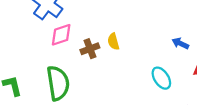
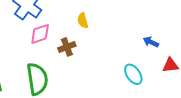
yellow semicircle: (113, 42) -> (83, 21), moved

